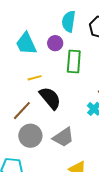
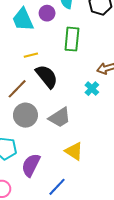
purple circle: (55, 43) -> (47, 13), moved

